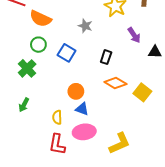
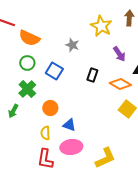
green cross: (27, 68) -> (27, 89), moved
orange diamond: (115, 83) -> (120, 84), moved
orange circle: (76, 91) -> (50, 108), moved
green arrow: (24, 105) -> (13, 111), moved

